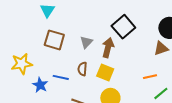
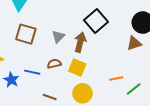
brown semicircle: (82, 69) -> (54, 64), turned 72
orange line: (150, 77) -> (116, 79), moved

